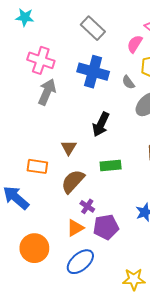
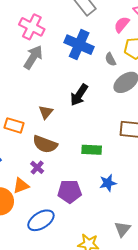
green rectangle: (111, 165) -> (92, 150), moved
brown semicircle: (73, 181) -> (45, 144), turned -120
purple cross: (87, 206) -> (37, 167), moved
orange triangle: (75, 228) -> (21, 186), moved

